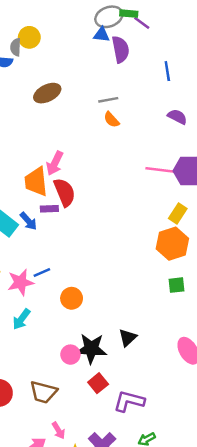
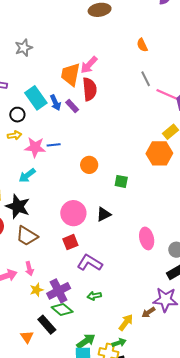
gray line: (108, 100) -> (146, 79), moved, turned 56
purple rectangle: (49, 209) -> (72, 106), moved, turned 32
green square: (177, 285) -> (121, 181), moved
orange circle: (72, 298) -> (89, 165), moved
black star: (91, 349) -> (18, 206), moved
pink circle: (70, 355) -> (73, 213), moved, size x1.6

